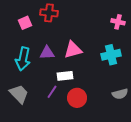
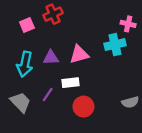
red cross: (49, 13) -> (53, 14), turned -30
cyan cross: (111, 55) -> (115, 45), moved
purple line: (52, 92) -> (48, 95), moved

